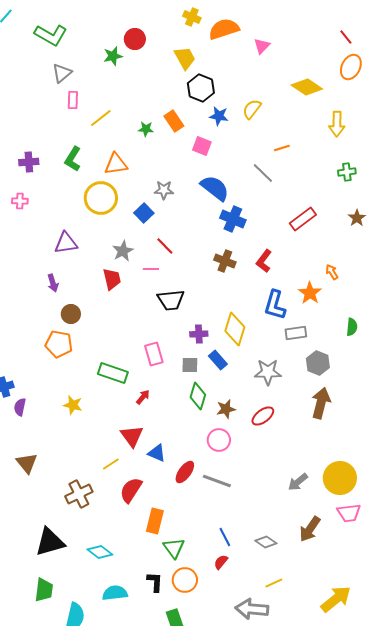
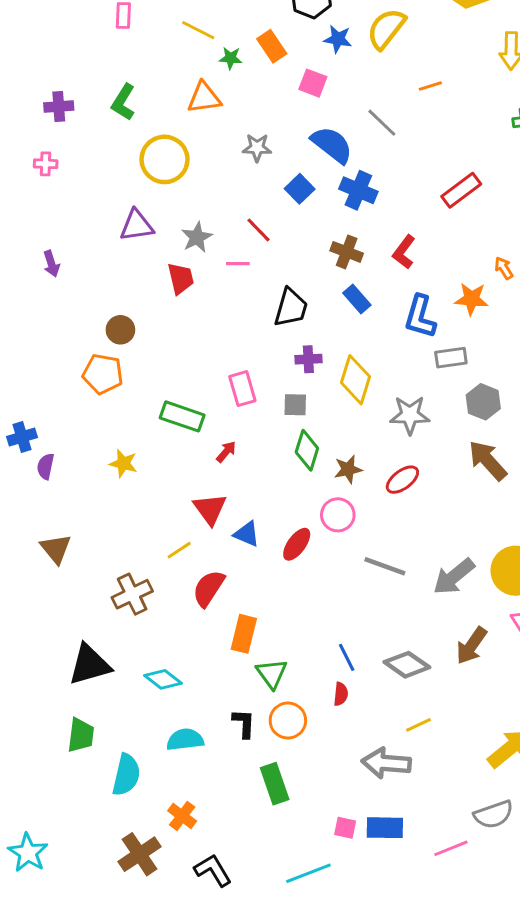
yellow semicircle: (252, 109) -> (386, 29), size x1.4
yellow line: (101, 118) -> (198, 30), moved, turned 65
orange triangle: (116, 164) -> (204, 98), moved
gray line: (263, 173) -> (382, 123), moved
blue square: (144, 213) -> (300, 189), moved
purple triangle: (66, 243) -> (137, 226), moved
purple arrow: (53, 283) -> (51, 264), moved
orange star: (310, 293) -> (471, 299), turned -30
black trapezoid: (171, 300) -> (291, 308), moved, turned -68
yellow diamond: (235, 329) -> (355, 380), moved
blue rectangle: (218, 360) -> (357, 299), moved
brown arrow: (321, 403) -> (488, 461), turned -56
red ellipse: (185, 472) -> (297, 544), moved
gray line: (217, 481) -> (385, 566), moved
gray arrow: (298, 482) -> (454, 577), size x1.4
gray diamond: (266, 542) -> (407, 665), size x1.4
red semicircle: (221, 562) -> (341, 694), turned 147

